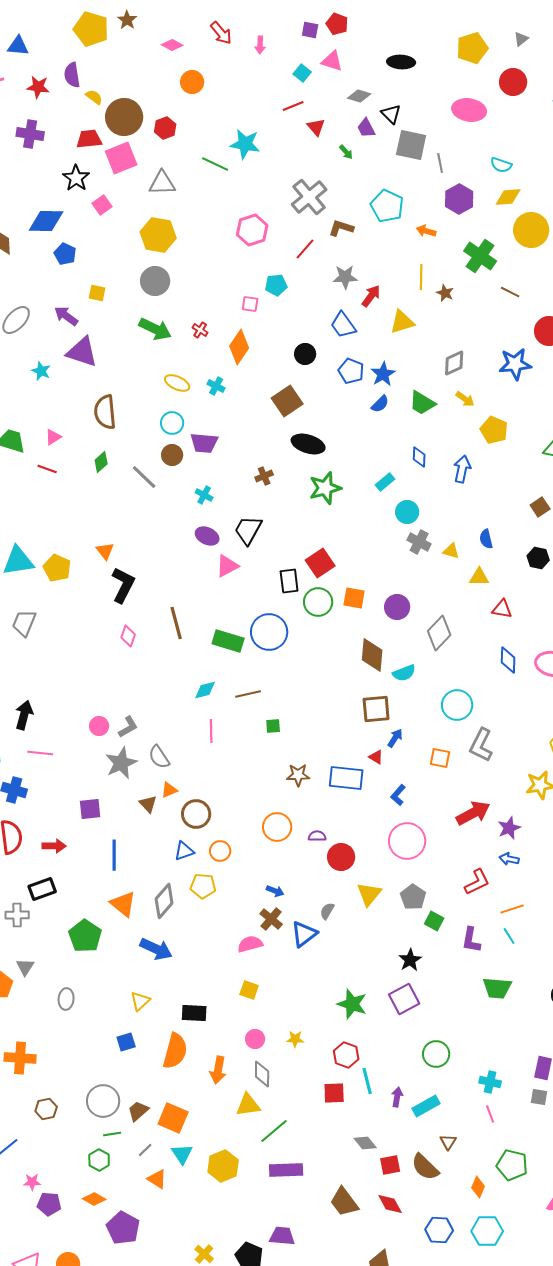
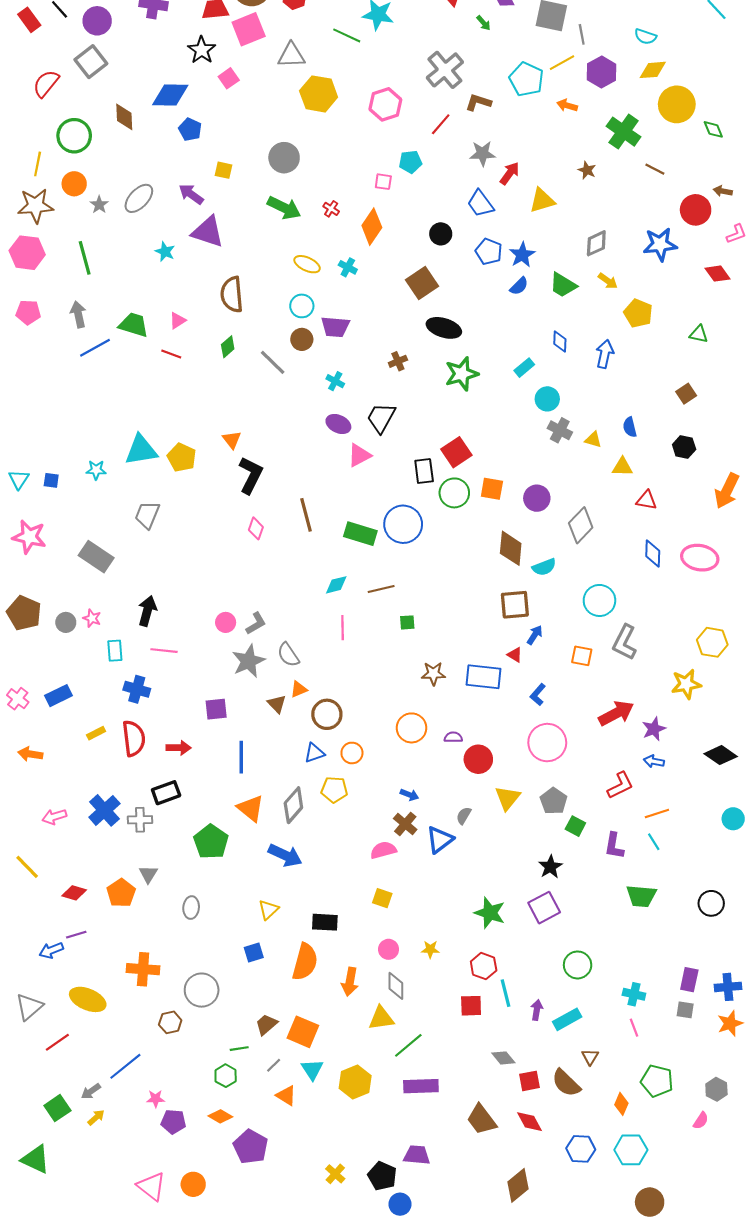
yellow hexagon: (158, 235) -> (319, 94), moved
yellow line: (421, 277) -> (562, 63), moved, turned 60
gray circle: (103, 1101) -> (202, 990), moved

